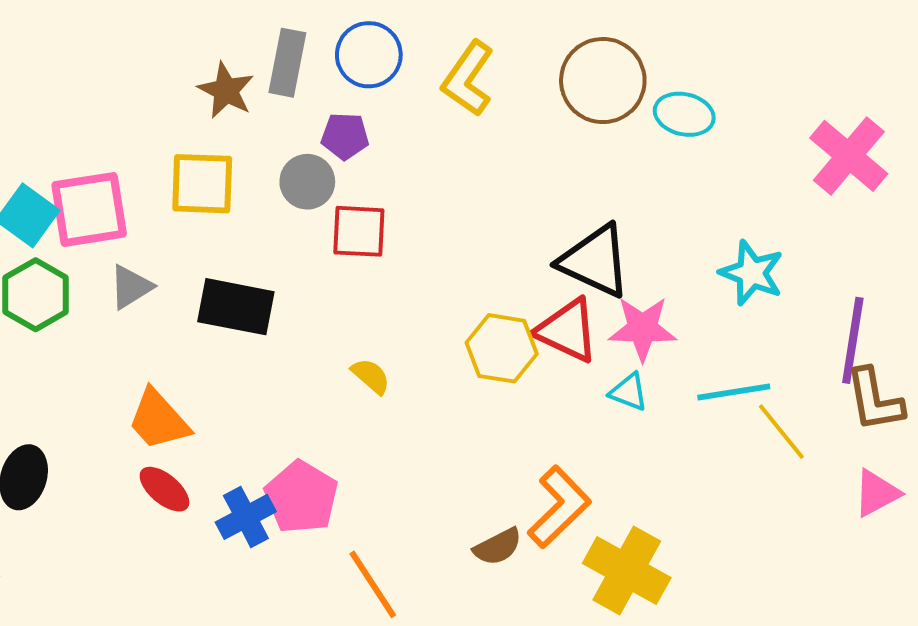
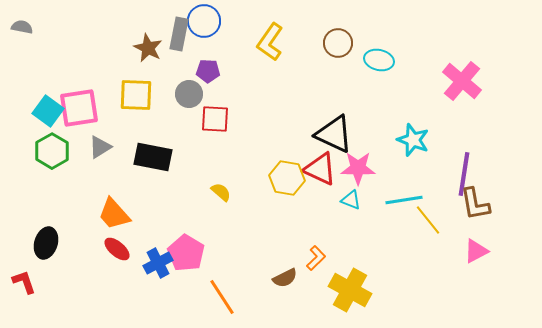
blue circle: (369, 55) -> (204, 21), moved
brown circle: (603, 81) -> (338, 43), size x0.7
orange L-shape: (559, 507) -> (316, 258), size x0.6

